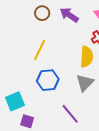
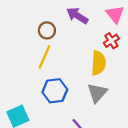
brown circle: (42, 13) -> (47, 30), moved

